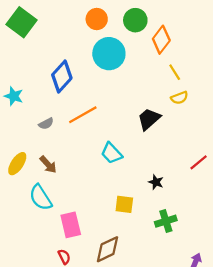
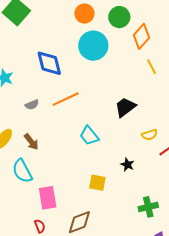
blue diamond: (62, 77) -> (49, 63), turned -60
yellow semicircle: (179, 98) -> (150, 135), moved
green cross: (166, 221) -> (148, 207), moved

